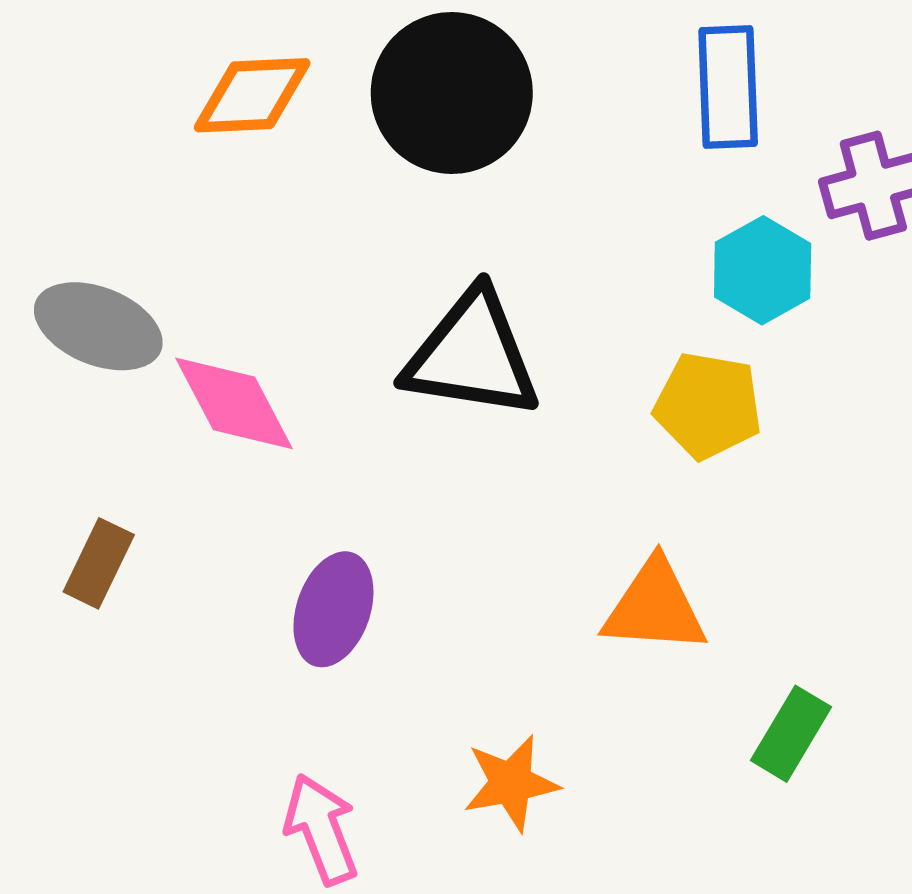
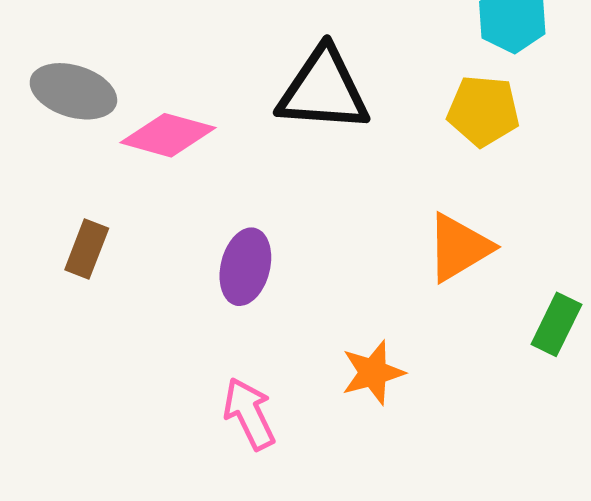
pink diamond: (234, 403) -> (168, 135), turned -42
orange triangle: (655, 607) -> (459, 248), turned -30

